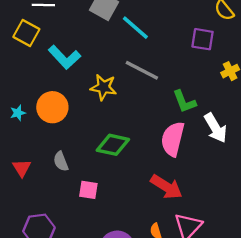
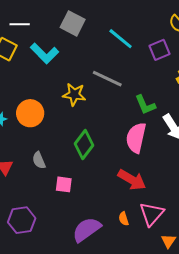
cyan line: (135, 28) -> (121, 39), moved
purple square: (203, 39) -> (159, 50), turned -30
cyan L-shape: (64, 57) -> (44, 53), moved
green diamond: (113, 145) -> (84, 145), turned -64

